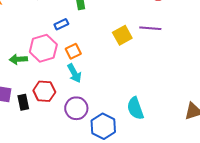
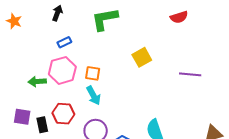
blue rectangle: (61, 24) -> (64, 42), moved
purple line: (150, 28) -> (190, 74), moved
orange square: (73, 51) -> (93, 73), turned 35

